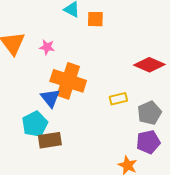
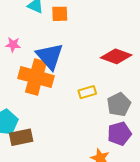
blue triangle: (50, 98) -> (50, 56), moved, size x1.4

